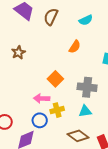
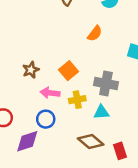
brown star: (18, 52) -> (31, 70), moved
yellow cross: (57, 110) -> (77, 100), moved

